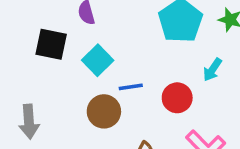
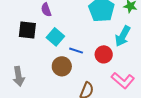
cyan arrow: (212, 70) -> (123, 36), size x1.5
blue line: (131, 87) -> (76, 51), turned 32

